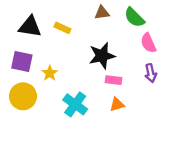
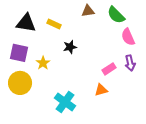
black star: (102, 56) -> (70, 47), moved, size x0.6
pink rectangle: (114, 80) -> (109, 69), moved, turned -40
cyan cross: (75, 104) -> (65, 102), moved

